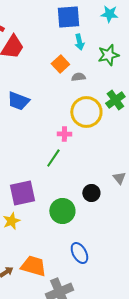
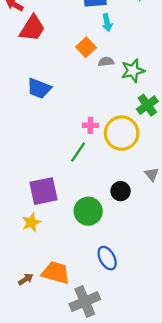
green star: (108, 55) -> (133, 71), moved
green cross: (115, 100) -> (147, 105), moved
yellow circle: (86, 112) -> (122, 133), moved

